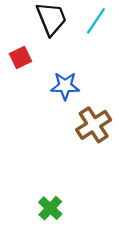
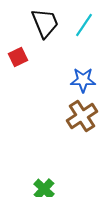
blue star: (65, 86) -> (83, 80), moved

